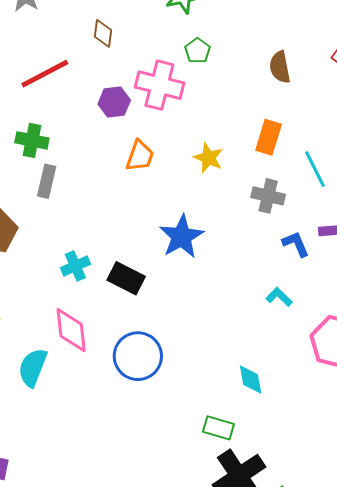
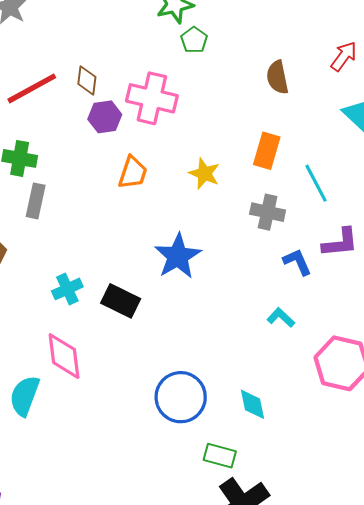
brown diamond: (103, 33) -> (87, 80), moved
green pentagon: (197, 51) -> (194, 40), moved
blue circle: (138, 356) -> (181, 397), moved

